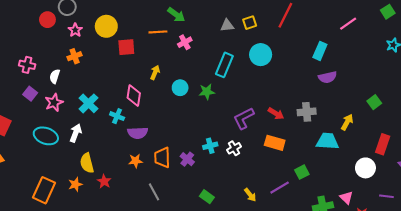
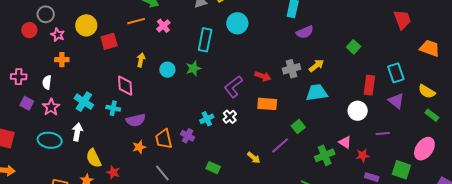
orange cross: (75, 56) -> (62, 60), turned 32
yellow arrow: (347, 122) -> (316, 66), moved, turned 35

